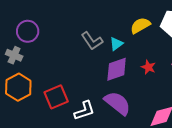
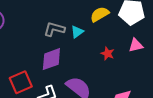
gray L-shape: (92, 41) -> (54, 29), turned 140
purple diamond: (117, 69) -> (51, 59), moved

